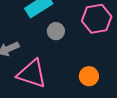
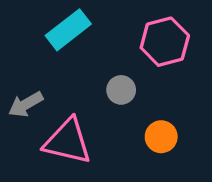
gray circle: (56, 31) -> (121, 90), moved

